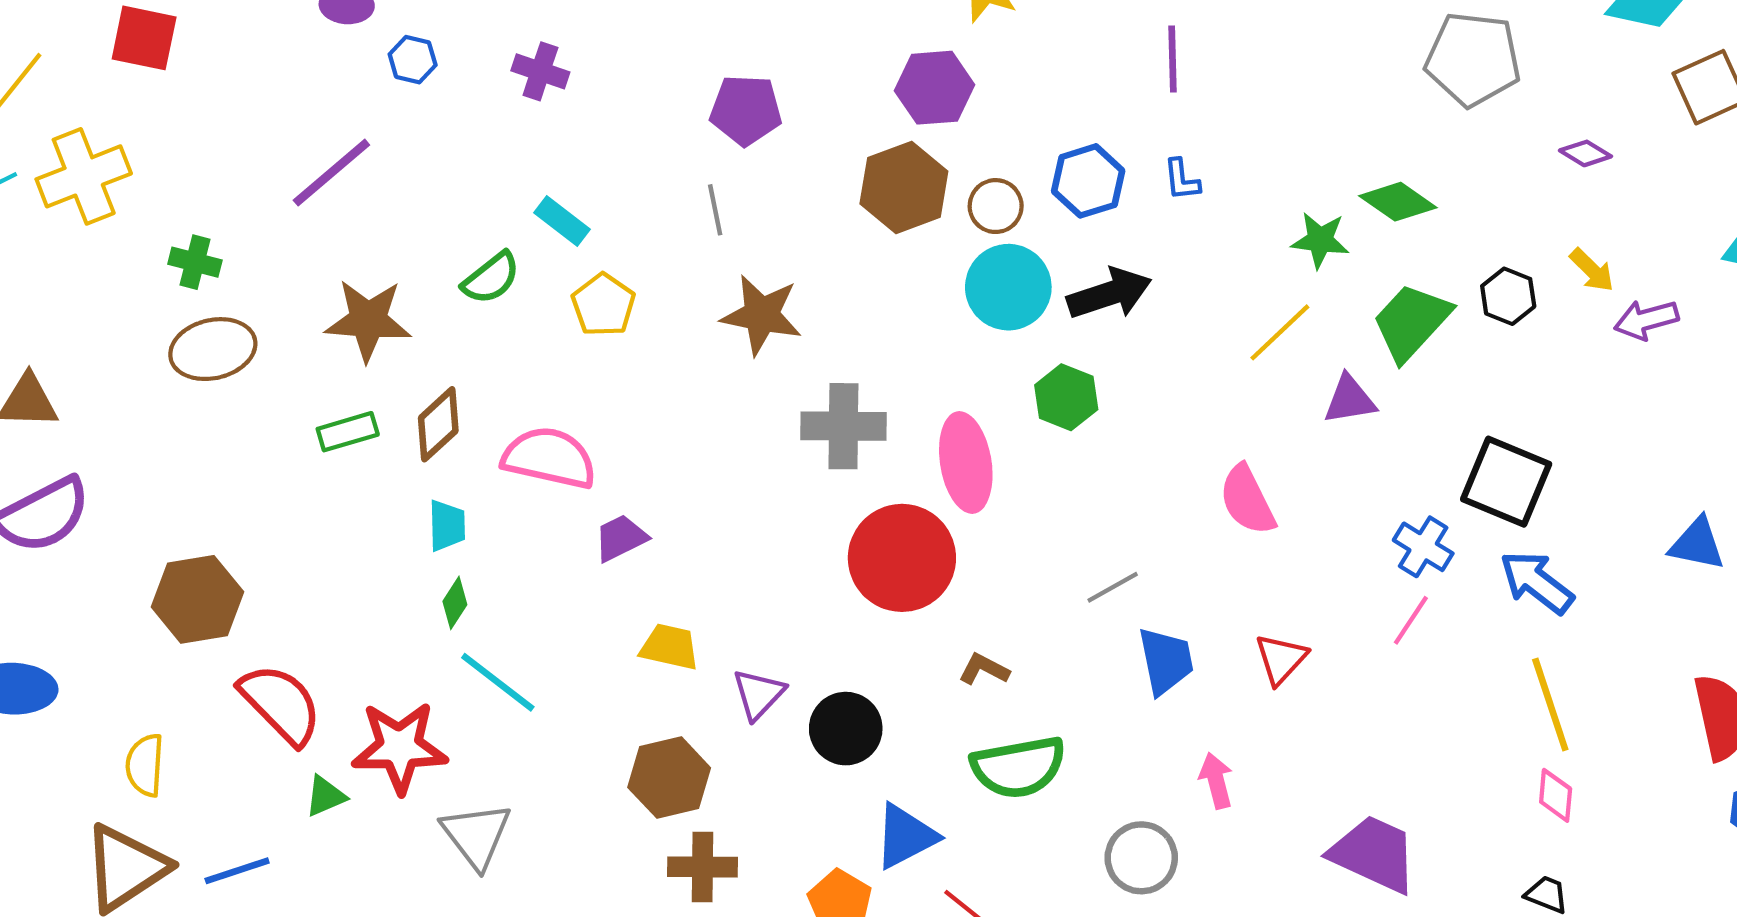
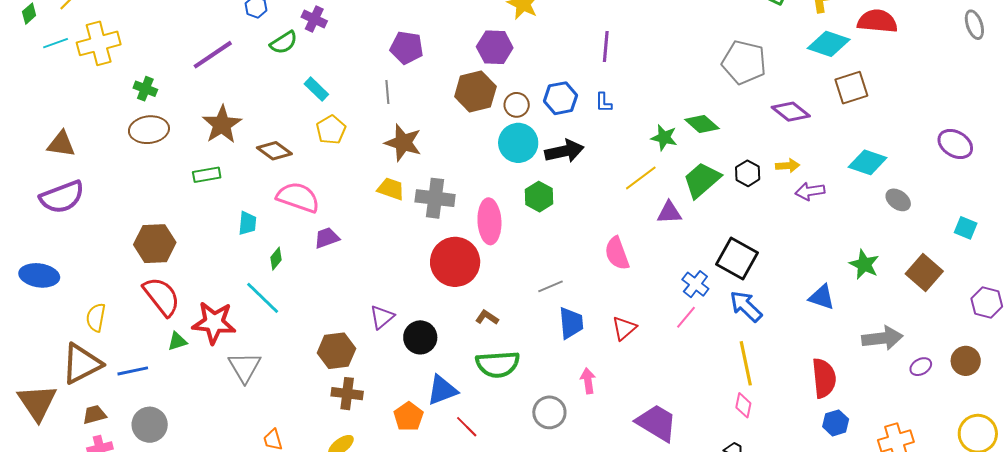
purple diamond: (1585, 153) -> (791, 112), size x1.6
yellow arrow: (1592, 270) -> (788, 166), turned -55
green semicircle: (491, 278) -> (284, 43), moved
brown star: (368, 320) -> (222, 125), turned 30
brown diamond: (438, 424) -> (274, 151), moved, turned 72
brown hexagon: (197, 599) -> (155, 244), moved
green diamond: (455, 603) -> (276, 259), moved
yellow trapezoid: (670, 647) -> (391, 189), moved

